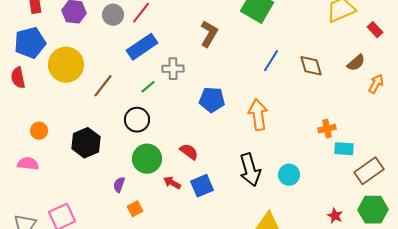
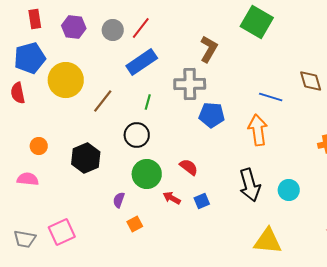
blue line: (271, 61) -> (271, 97), moved, turned 75
gray cross: (173, 69) -> (190, 84), moved, size x1.4
green line: (148, 87) -> (148, 102), turned -35
blue square: (202, 186) -> (202, 201), size x0.7

